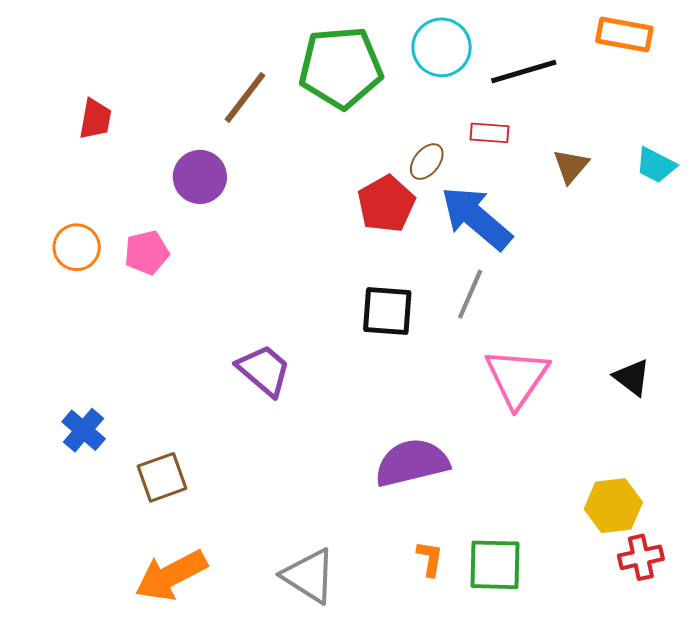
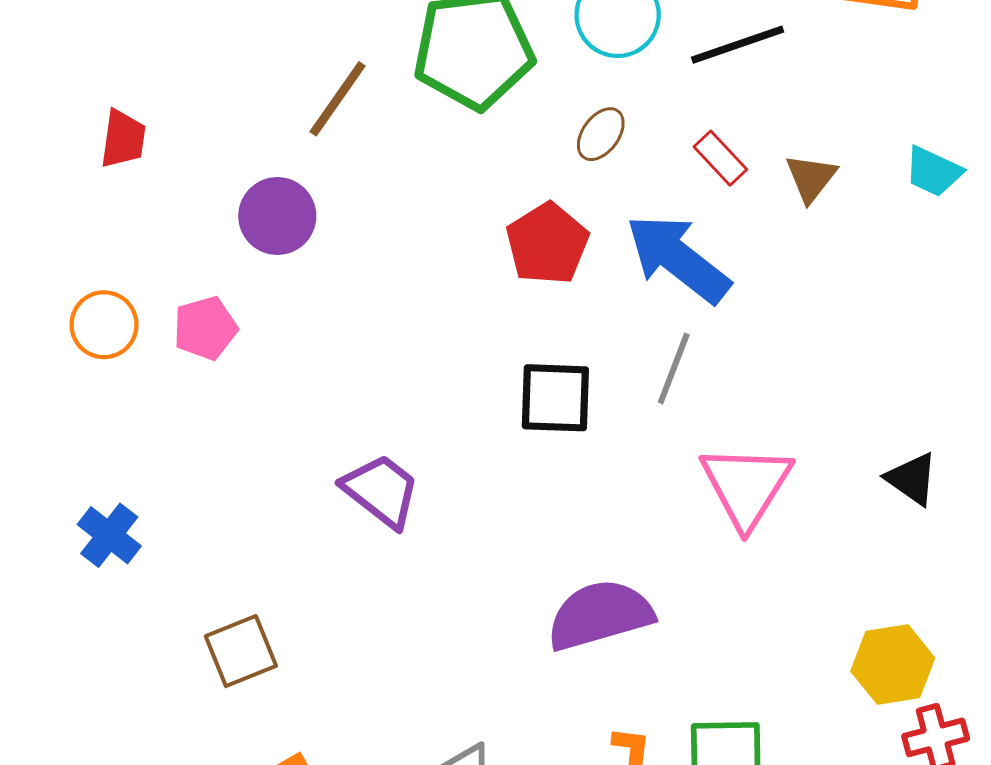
red rectangle: (489, 133) -> (720, 158), moved, turned 45
brown ellipse: (427, 162) -> (601, 134), moved
blue cross: (84, 430) -> (109, 535), moved

